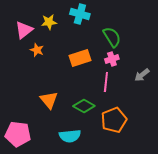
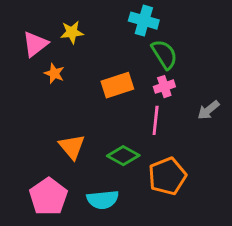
cyan cross: (80, 14) -> (144, 21), moved
pink pentagon: (18, 134) -> (48, 197), moved, turned 30

